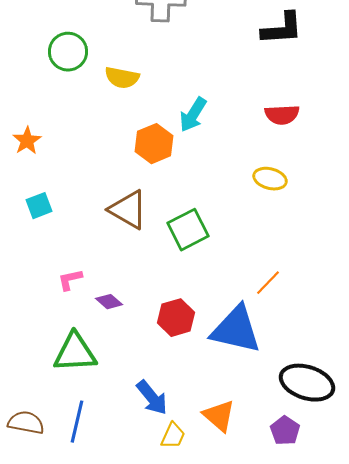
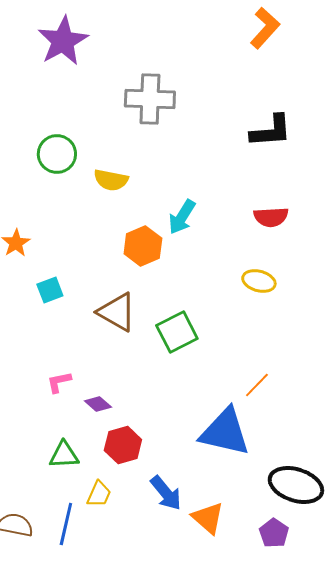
cyan square: (39, 206) -> (50, 290), moved
red hexagon: (176, 318) -> (123, 445), moved
green triangle: (75, 353) -> (64, 455), size x0.7
blue arrow: (152, 398) -> (166, 493), moved
yellow trapezoid: (173, 436) -> (99, 494), moved

